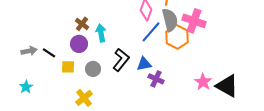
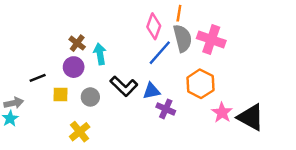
orange hexagon: (177, 37) -> (200, 84), moved
gray arrow: (29, 51) -> (14, 103), moved
black line: (49, 53) -> (38, 78), turned -56
black L-shape: (121, 60) -> (124, 86), turned 95

